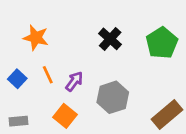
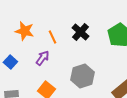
orange line: (48, 75) -> (52, 37), moved
purple arrow: (74, 81) -> (42, 58), moved

